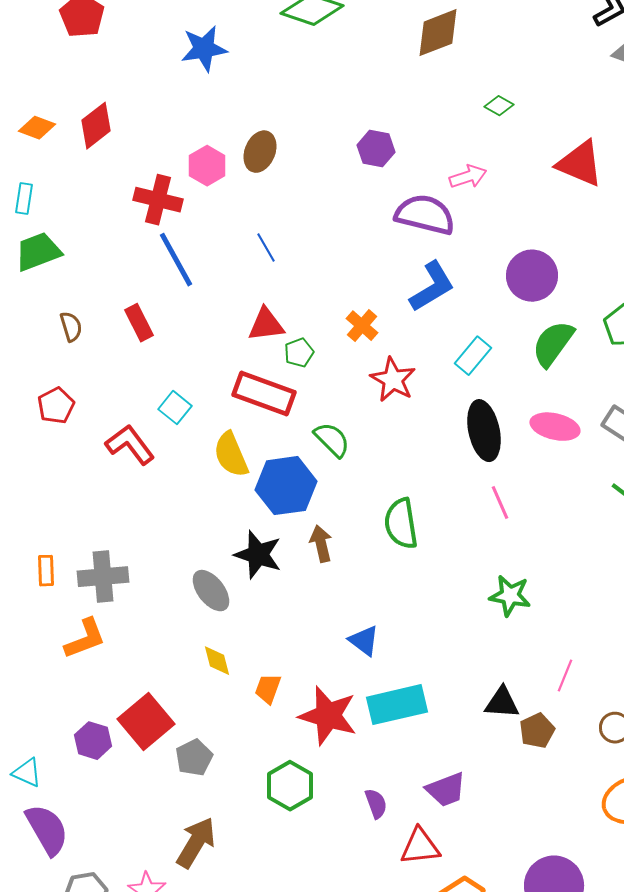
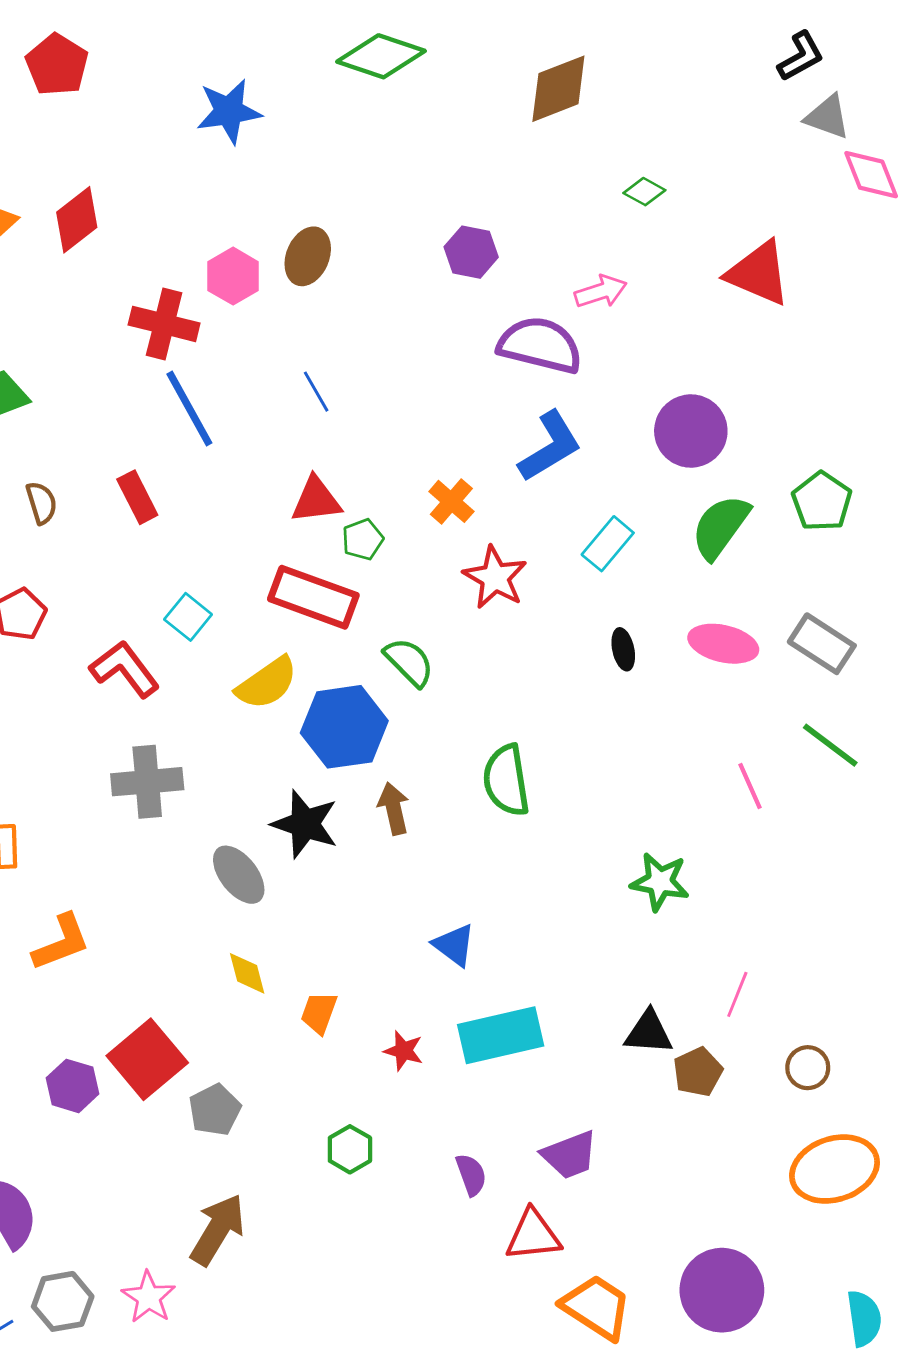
black ellipse: (484, 431) -> (623, 649), size x0.5
yellow semicircle: (231, 455) -> (267, 683), turned -102
pink line: (500, 503) -> (750, 786), moved
gray cross: (103, 577) -> (147, 782), moved
red star: (328, 716) -> (404, 1051), size x0.5
green hexagon: (290, 786) -> (350, 1149), size x0.7

